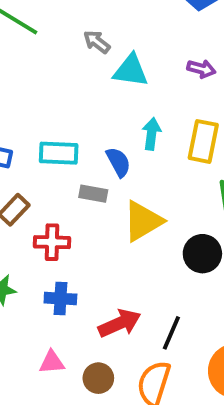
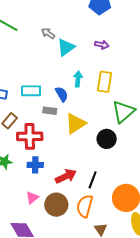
cyan triangle: (131, 71) -> (66, 47), turned -42
red cross: (52, 242) -> (30, 136), size x1.4
pink triangle: (52, 362) -> (32, 198), turned -32
brown circle: (98, 378) -> (56, 205), size x1.5

